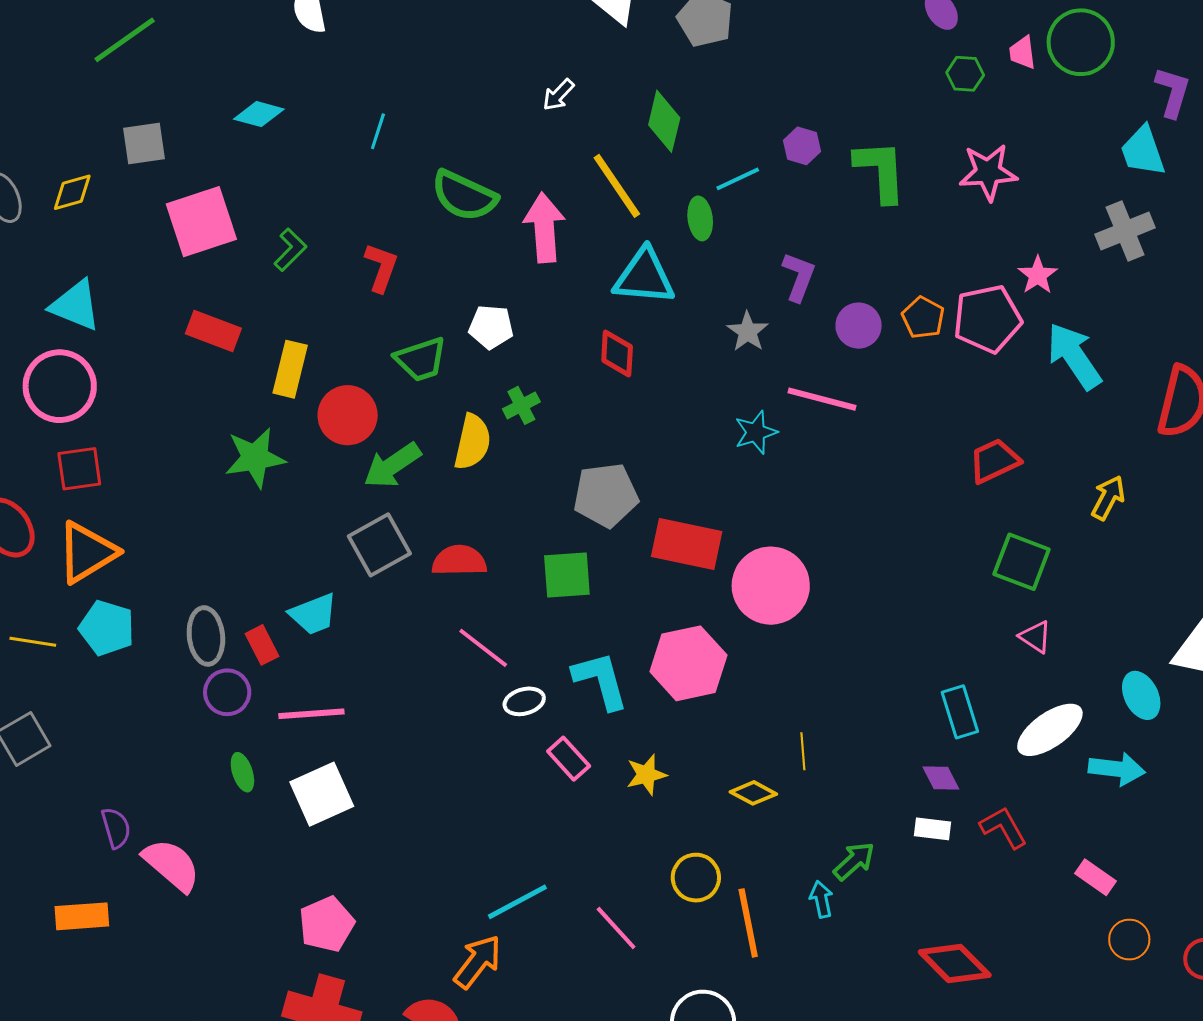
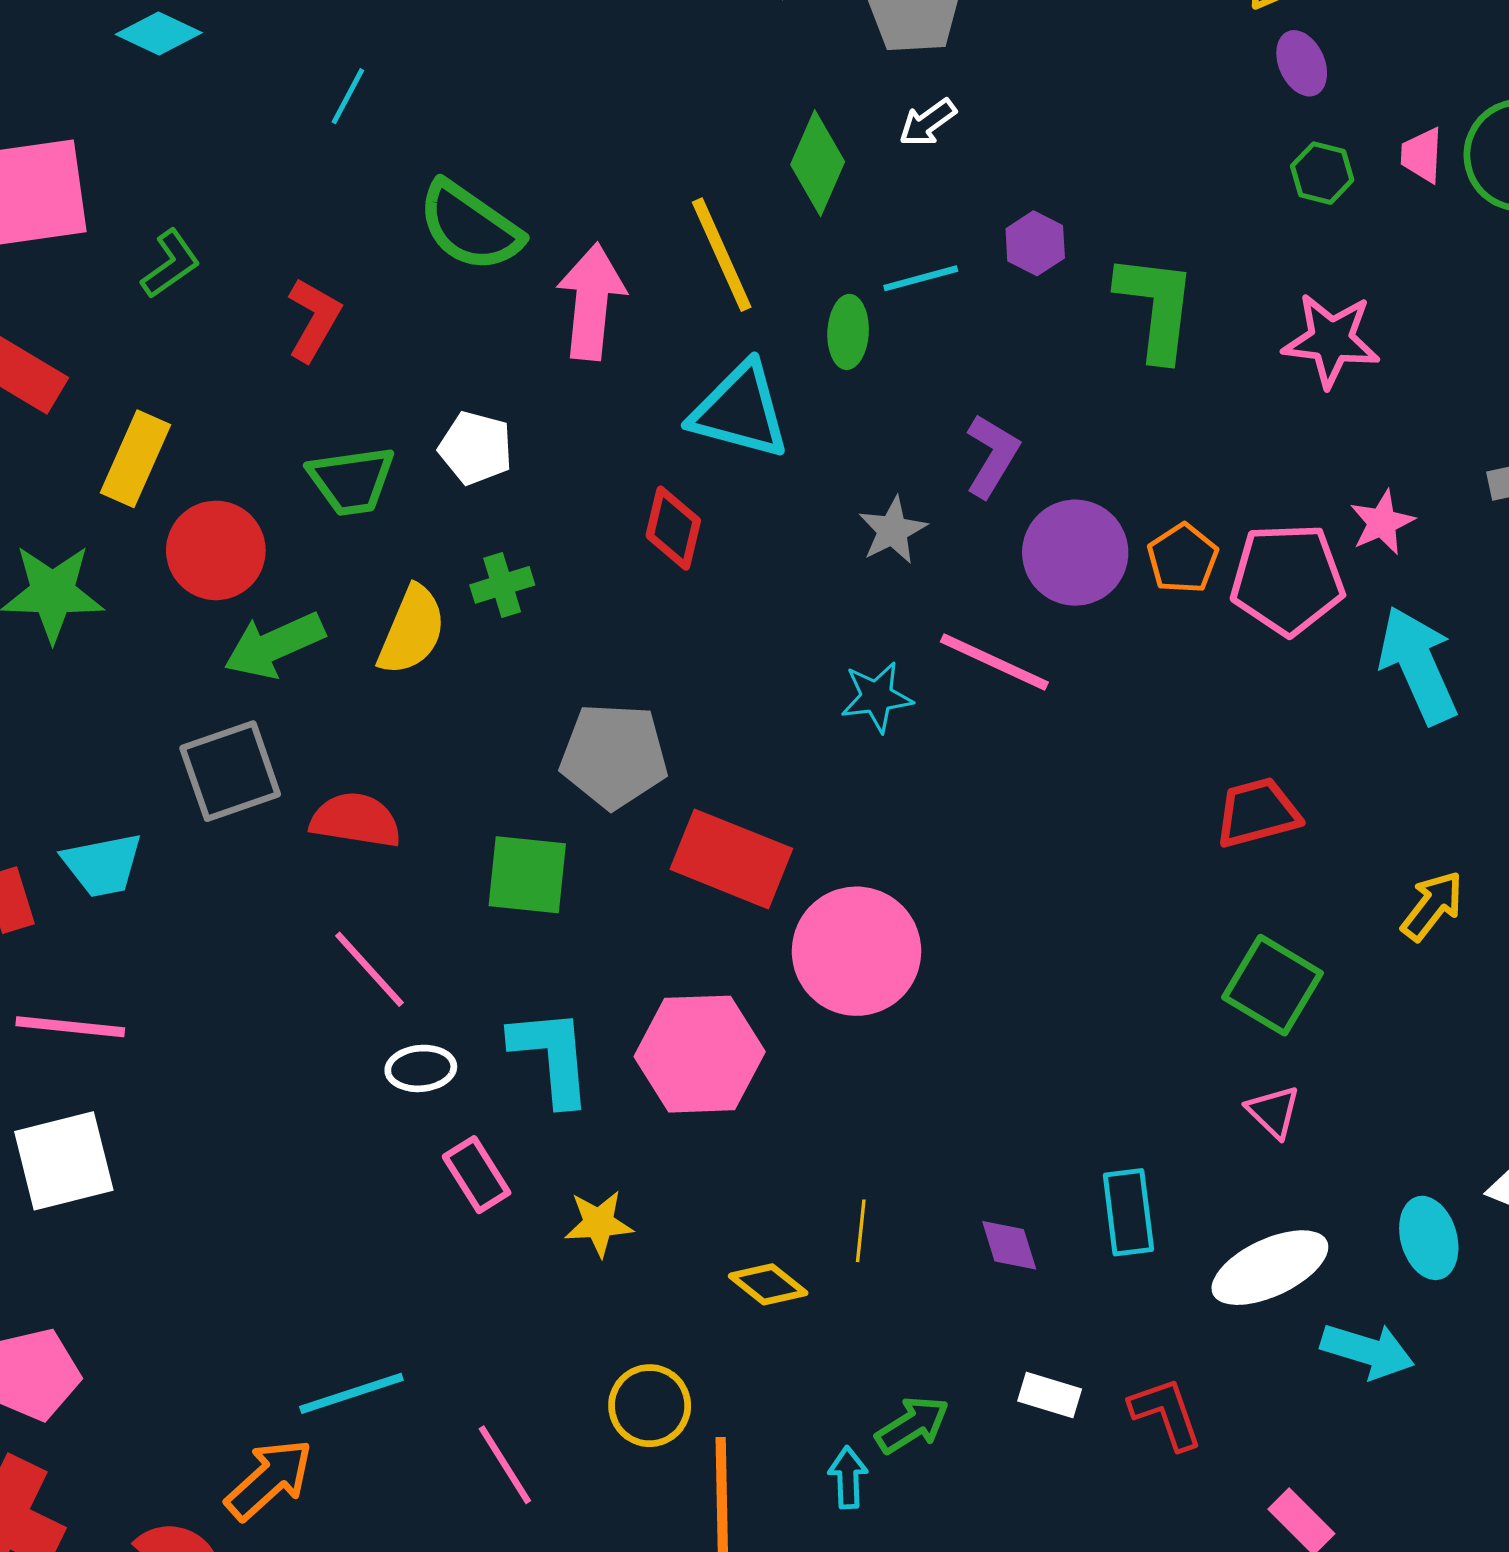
white arrow: (558, 95) -> (928, 123), moved
purple circle: (859, 326) -> (1075, 553), size x1.4
purple diamond: (941, 778) -> (1009, 1245), moved

